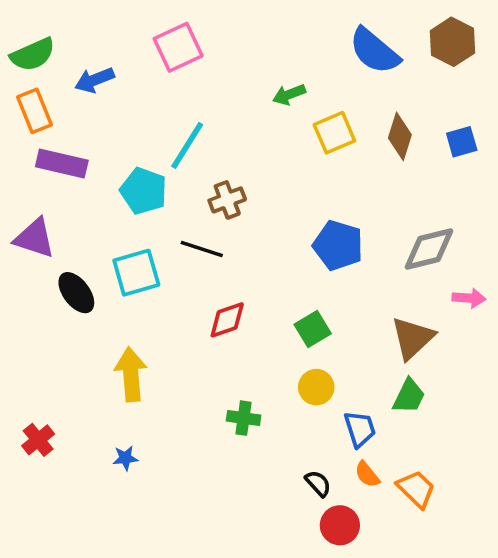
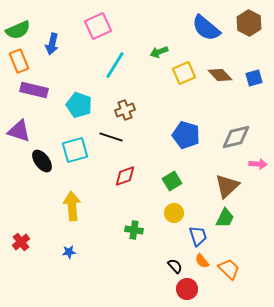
blue arrow: (95, 80) -> (52, 44), turned -55
brown diamond: (400, 136) -> (220, 75), turned -60
cyan line: (187, 145) -> (115, 65), moved

